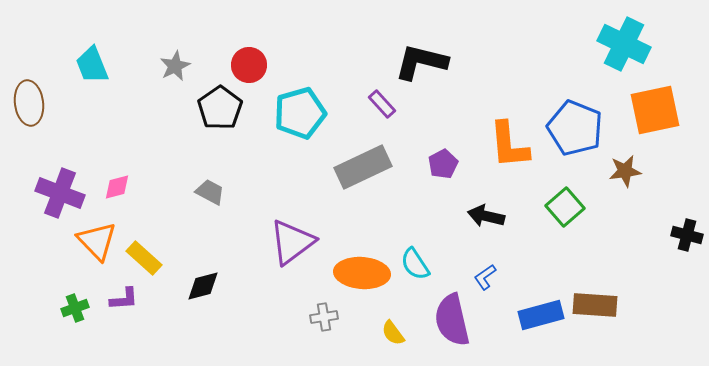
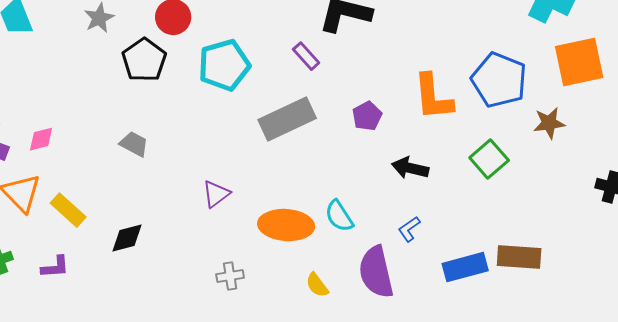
purple triangle: (292, 242) -> (216, 194), size x0.6
purple L-shape: (124, 299) -> (55, 267), moved
gray cross: (324, 317) -> (230, 276), moved

